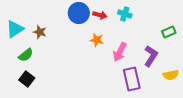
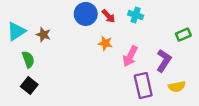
red arrow: (100, 15) -> (108, 16), turned 32
green semicircle: (26, 55) -> (28, 60), turned -70
yellow semicircle: (171, 75) -> (177, 87), moved

